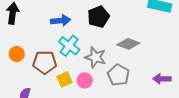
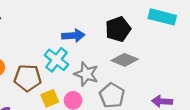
black pentagon: (98, 17) -> (118, 29), moved
blue arrow: (61, 21) -> (73, 36), moved

